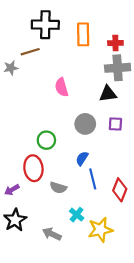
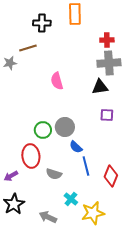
black cross: (45, 25) -> (42, 23), size x0.7
orange rectangle: (83, 34) -> (75, 14), moved
gray circle: (85, 124) -> (65, 127), moved
blue semicircle: (82, 158) -> (76, 147), turned -80

